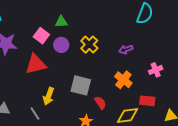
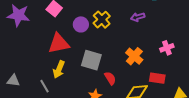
purple circle: (61, 45) -> (81, 24), moved
purple arrow: (126, 49) -> (138, 17), moved
red triangle: (36, 64) -> (59, 43), moved

